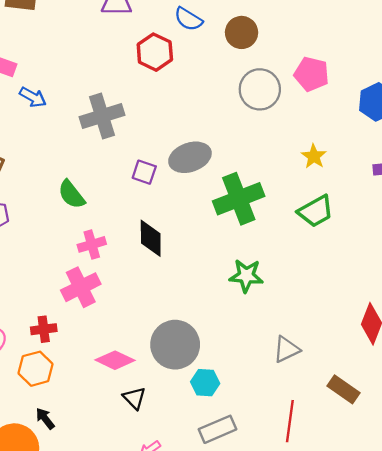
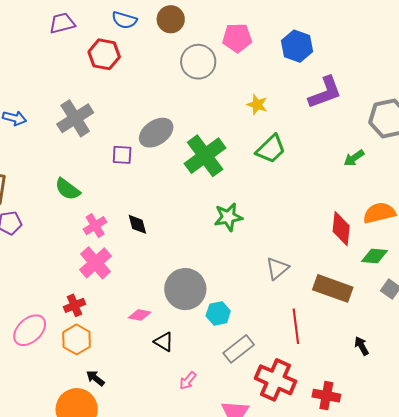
black diamond: (151, 238) -> (137, 224), moved, size x0.7
pink diamond: (115, 360) -> (140, 315), size x0.7
brown rectangle: (344, 389) -> (333, 288), size x1.4

